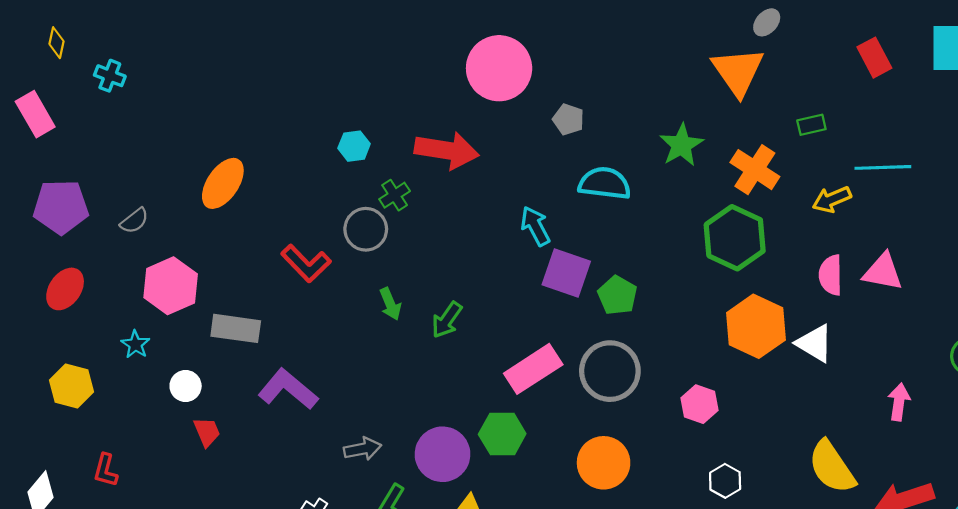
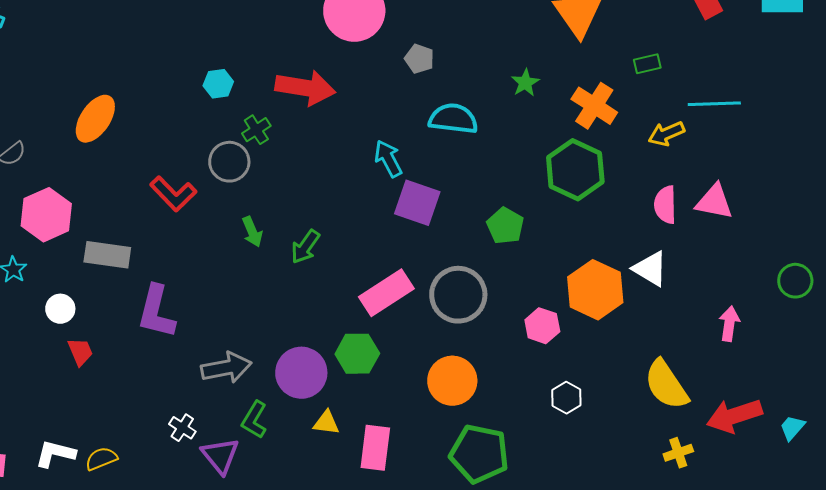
green star: (681, 145) -> (525, 83), size x0.7
green pentagon: (617, 295) -> (505, 226), moved
orange hexagon: (756, 326) -> (595, 290), moved
purple L-shape: (288, 389) -> (156, 312), turned -116
gray arrow: (363, 449) -> (226, 368), size x1.4

